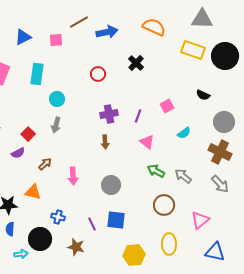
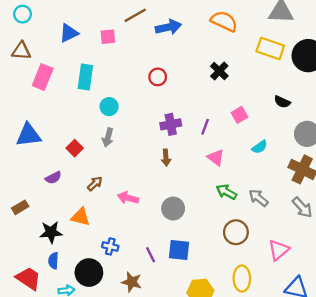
black cross: (136, 63) -> (219, 71), moved
purple semicircle: (18, 153) -> (53, 178), moved
pink arrow: (73, 176) -> (128, 198), turned 108

